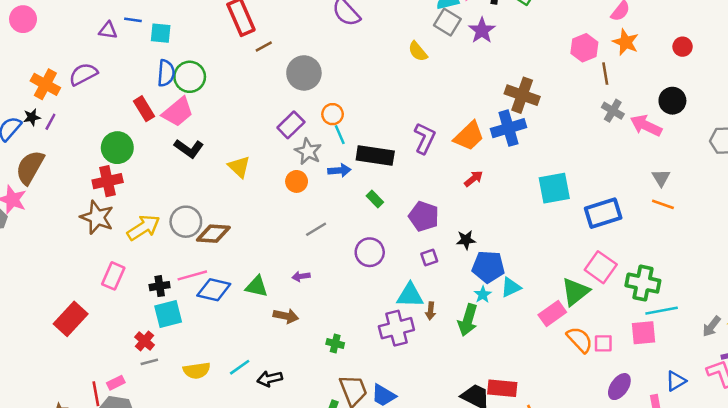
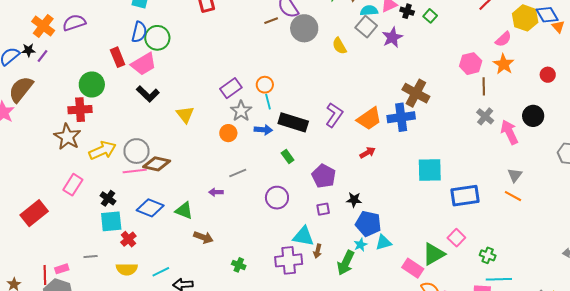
brown line: (264, 47) -> (271, 21), moved
gray circle: (304, 73) -> (304, 28), moved
pink arrow: (646, 126) -> (509, 132), turned 30
pink square: (601, 267) -> (456, 238), size x0.7
pink line: (192, 275) -> (135, 171), moved
purple arrow: (301, 276) -> (216, 192), moved
green cross: (643, 283) -> (488, 255), size x0.6
black cross: (160, 286) -> (108, 198), turned 35
pink rectangle: (552, 314) -> (413, 268), turned 60
red cross: (145, 341) -> (128, 239), moved

